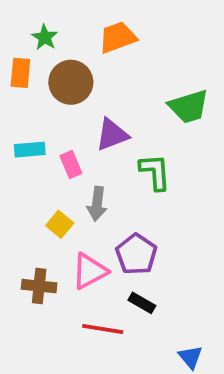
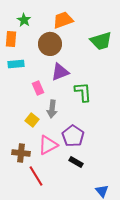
brown circle: (71, 82) -> (50, 44), moved
green trapezoid: (189, 107) -> (101, 41), moved
cyan rectangle: (30, 150) -> (16, 64), moved
red line: (103, 329) -> (36, 176), moved, turned 50

